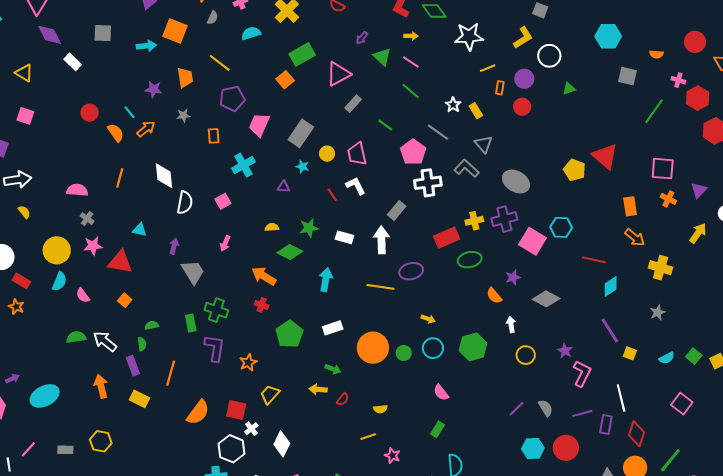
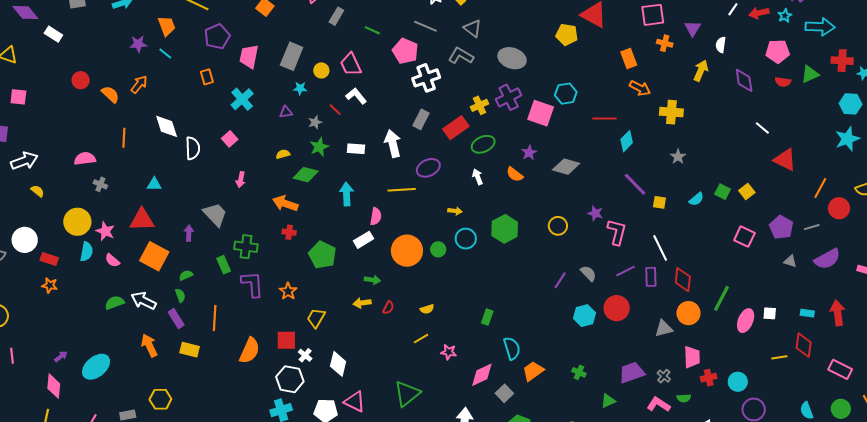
cyan line: (130, 112) -> (165, 54), moved
gray star: (183, 116) -> (315, 122), moved
gray rectangle: (397, 211) -> (421, 119), moved
pink star: (93, 246) -> (105, 231), moved, turned -30
purple arrow: (174, 246) -> (189, 233), moved
orange square: (125, 300) -> (154, 256), size x2.0
white arrow: (511, 324) -> (477, 177), moved
pink semicircle: (441, 393) -> (376, 216), moved, turned -120
pink square: (682, 404) -> (744, 237), moved

